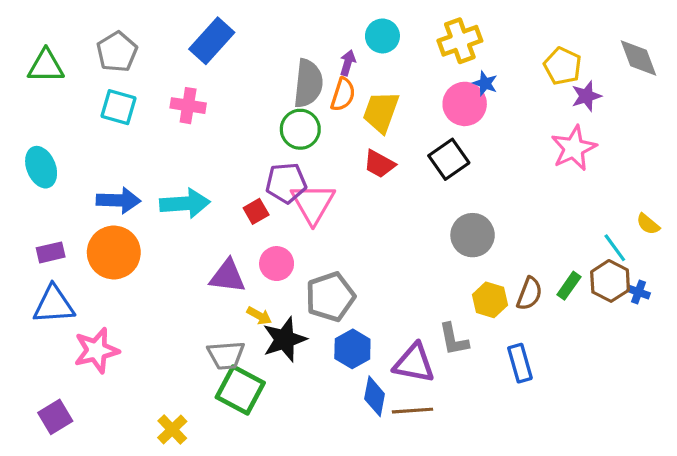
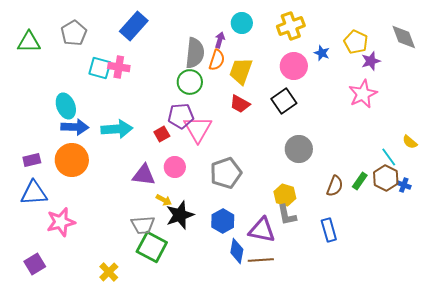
blue star: (485, 83) -> (322, 53), moved
cyan square: (119, 107) -> (100, 68), moved
cyan ellipse: (41, 167) -> (66, 106), moved
gray pentagon: (330, 297) -> (226, 173), moved
yellow hexagon: (490, 300) -> (285, 195), moved

